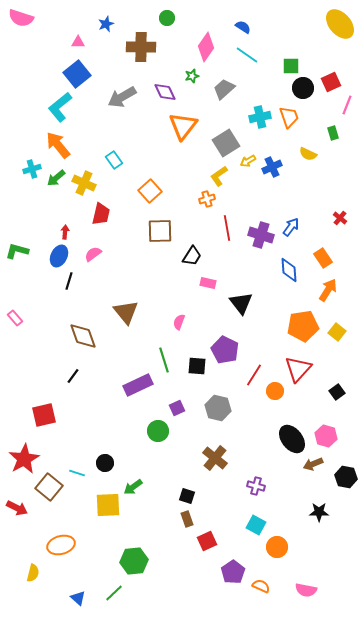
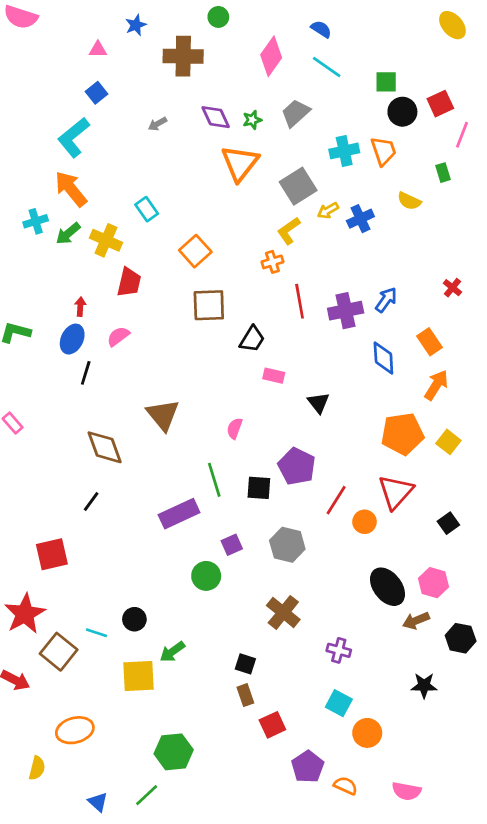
yellow ellipse: (340, 24) -> (452, 25), size x0.7
blue square: (77, 74) -> (97, 93), size x0.6
green star: (192, 76) -> (252, 120), moved
gray arrow: (122, 97) -> (157, 124), size x0.5
purple cross: (261, 235) -> (346, 311), turned -30
black triangle: (241, 303) -> (318, 403), size x0.7

